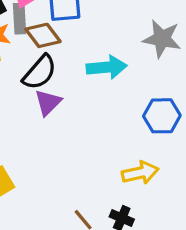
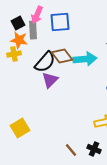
brown diamond: (43, 35) -> (62, 56), moved

